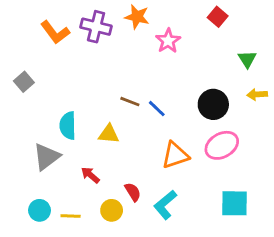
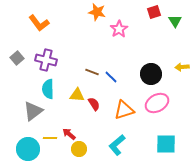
red square: (218, 17) -> (154, 12), turned 32
purple cross: (96, 27) -> (46, 60), moved
green triangle: (247, 59) -> (175, 21), moved
red arrow: (90, 175) -> (69, 134), moved
red semicircle: (133, 192) -> (94, 104), moved
cyan circle: (39, 210) -> (28, 149), size x1.5
yellow line: (71, 216) -> (50, 138), moved

